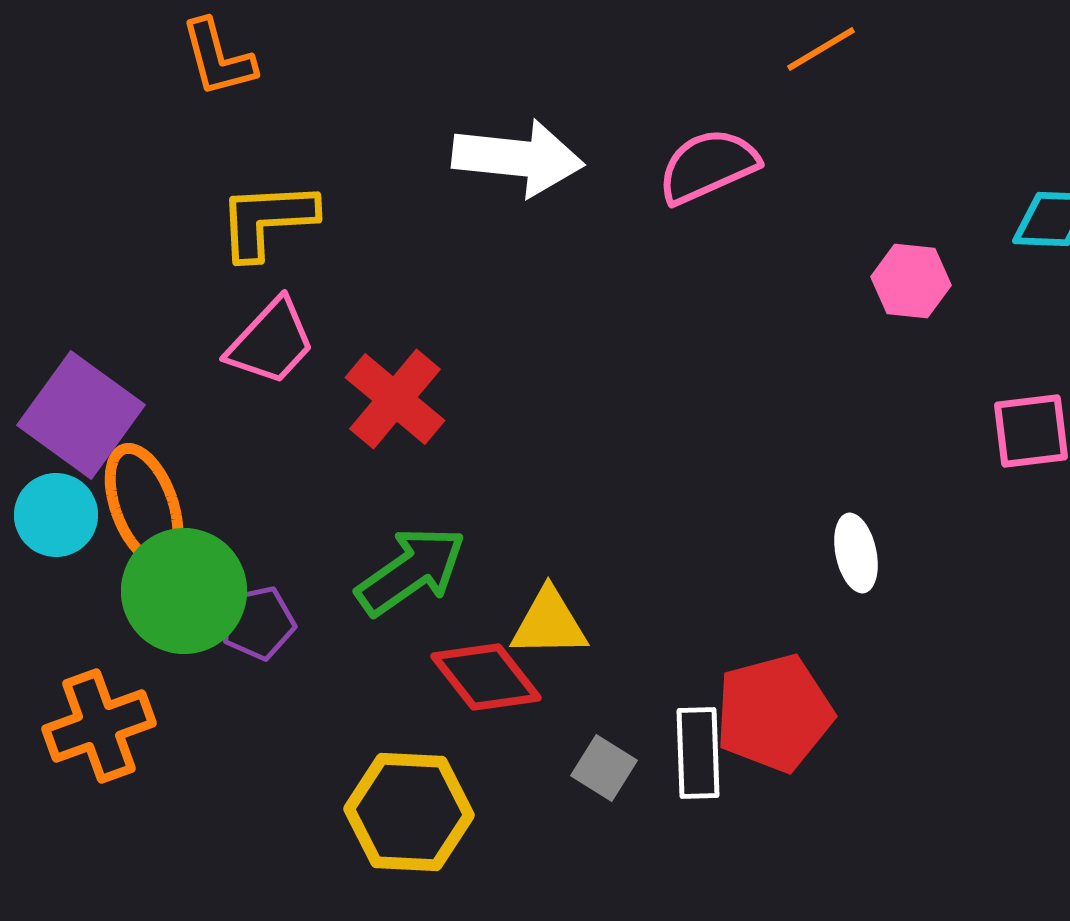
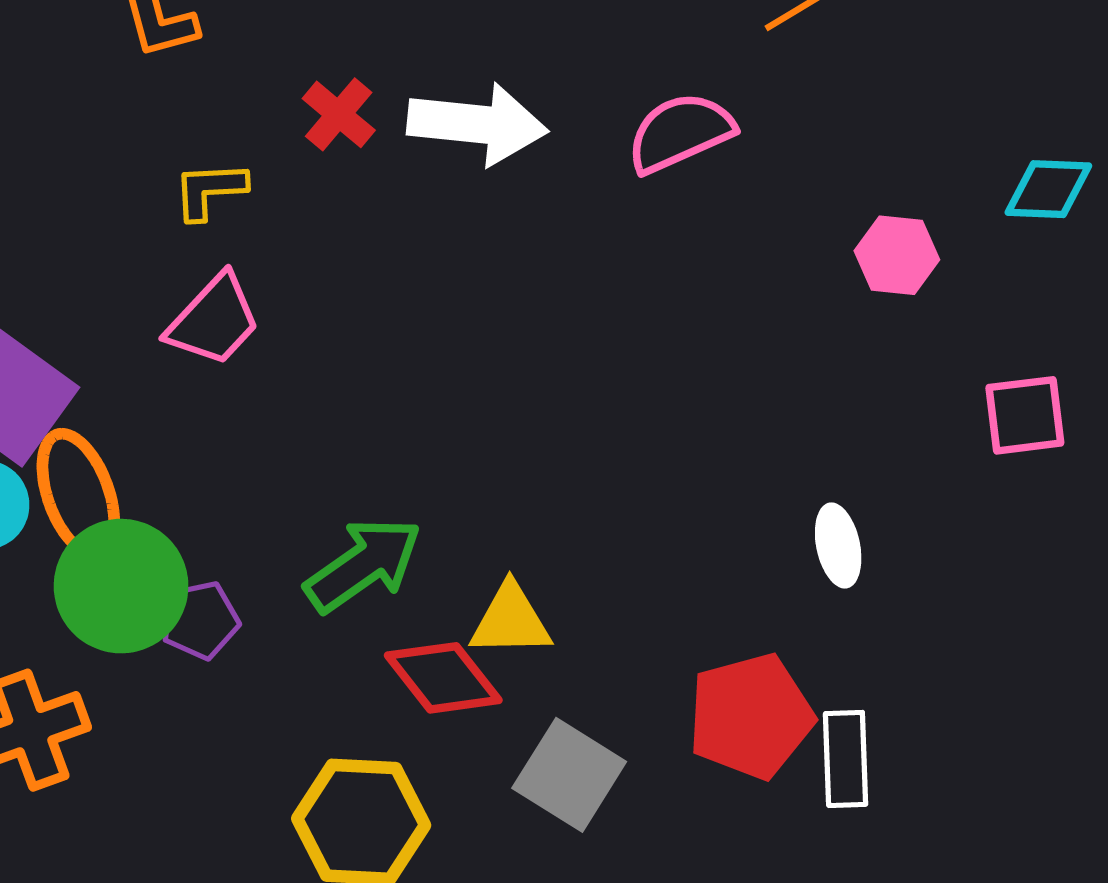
yellow L-shape: (267, 220) -> (210, 190), size x0.7
red cross: (395, 399) -> (339, 114), moved, size x0.7
white rectangle: (698, 753) -> (846, 759), moved
gray square: (604, 768) -> (569, 775), size x1.6

